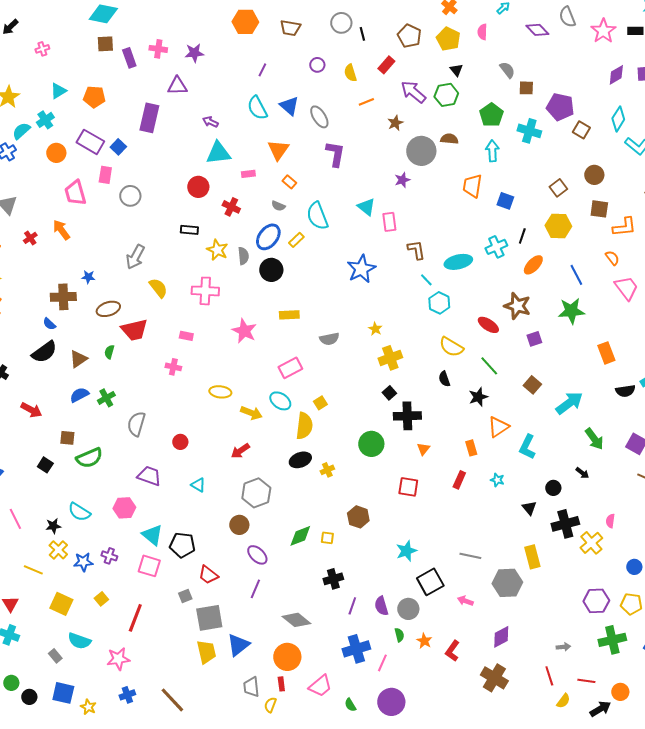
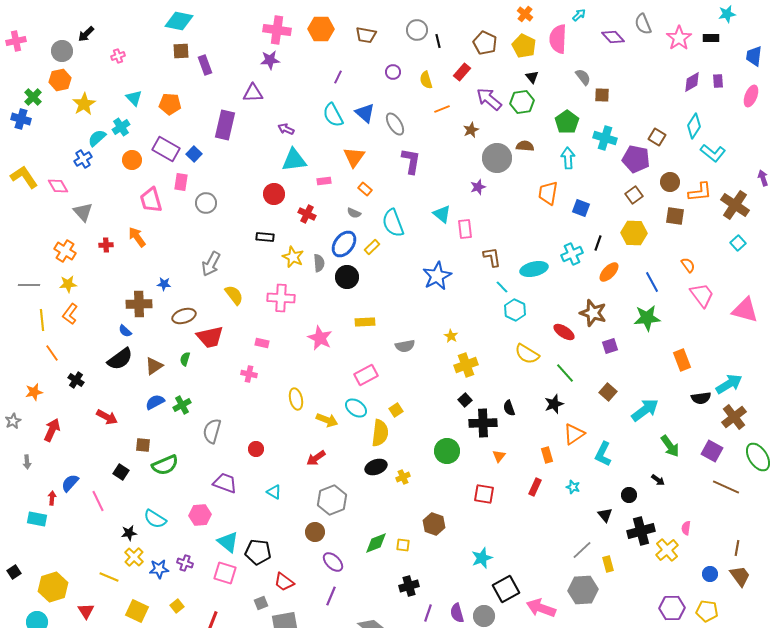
pink semicircle: (482, 32) -> (558, 39), size x1.8
pink cross: (158, 49) -> (277, 30), moved, size x1.5
cyan triangle: (58, 91) -> (134, 98), turned -42
purple pentagon: (560, 107) -> (636, 159), moved
orange L-shape: (624, 227) -> (700, 192), moved
red cross: (30, 238) -> (106, 245), turned 32
black semicircle: (444, 379) -> (509, 408), moved
yellow ellipse: (220, 392) -> (296, 399), turned 70
pink line: (15, 519) -> (98, 501), moved
gray line: (470, 556) -> (582, 550), moved, turned -55
yellow rectangle: (532, 557) -> (608, 564), size x0.7
pink arrow: (465, 601) -> (541, 608), size x1.8

